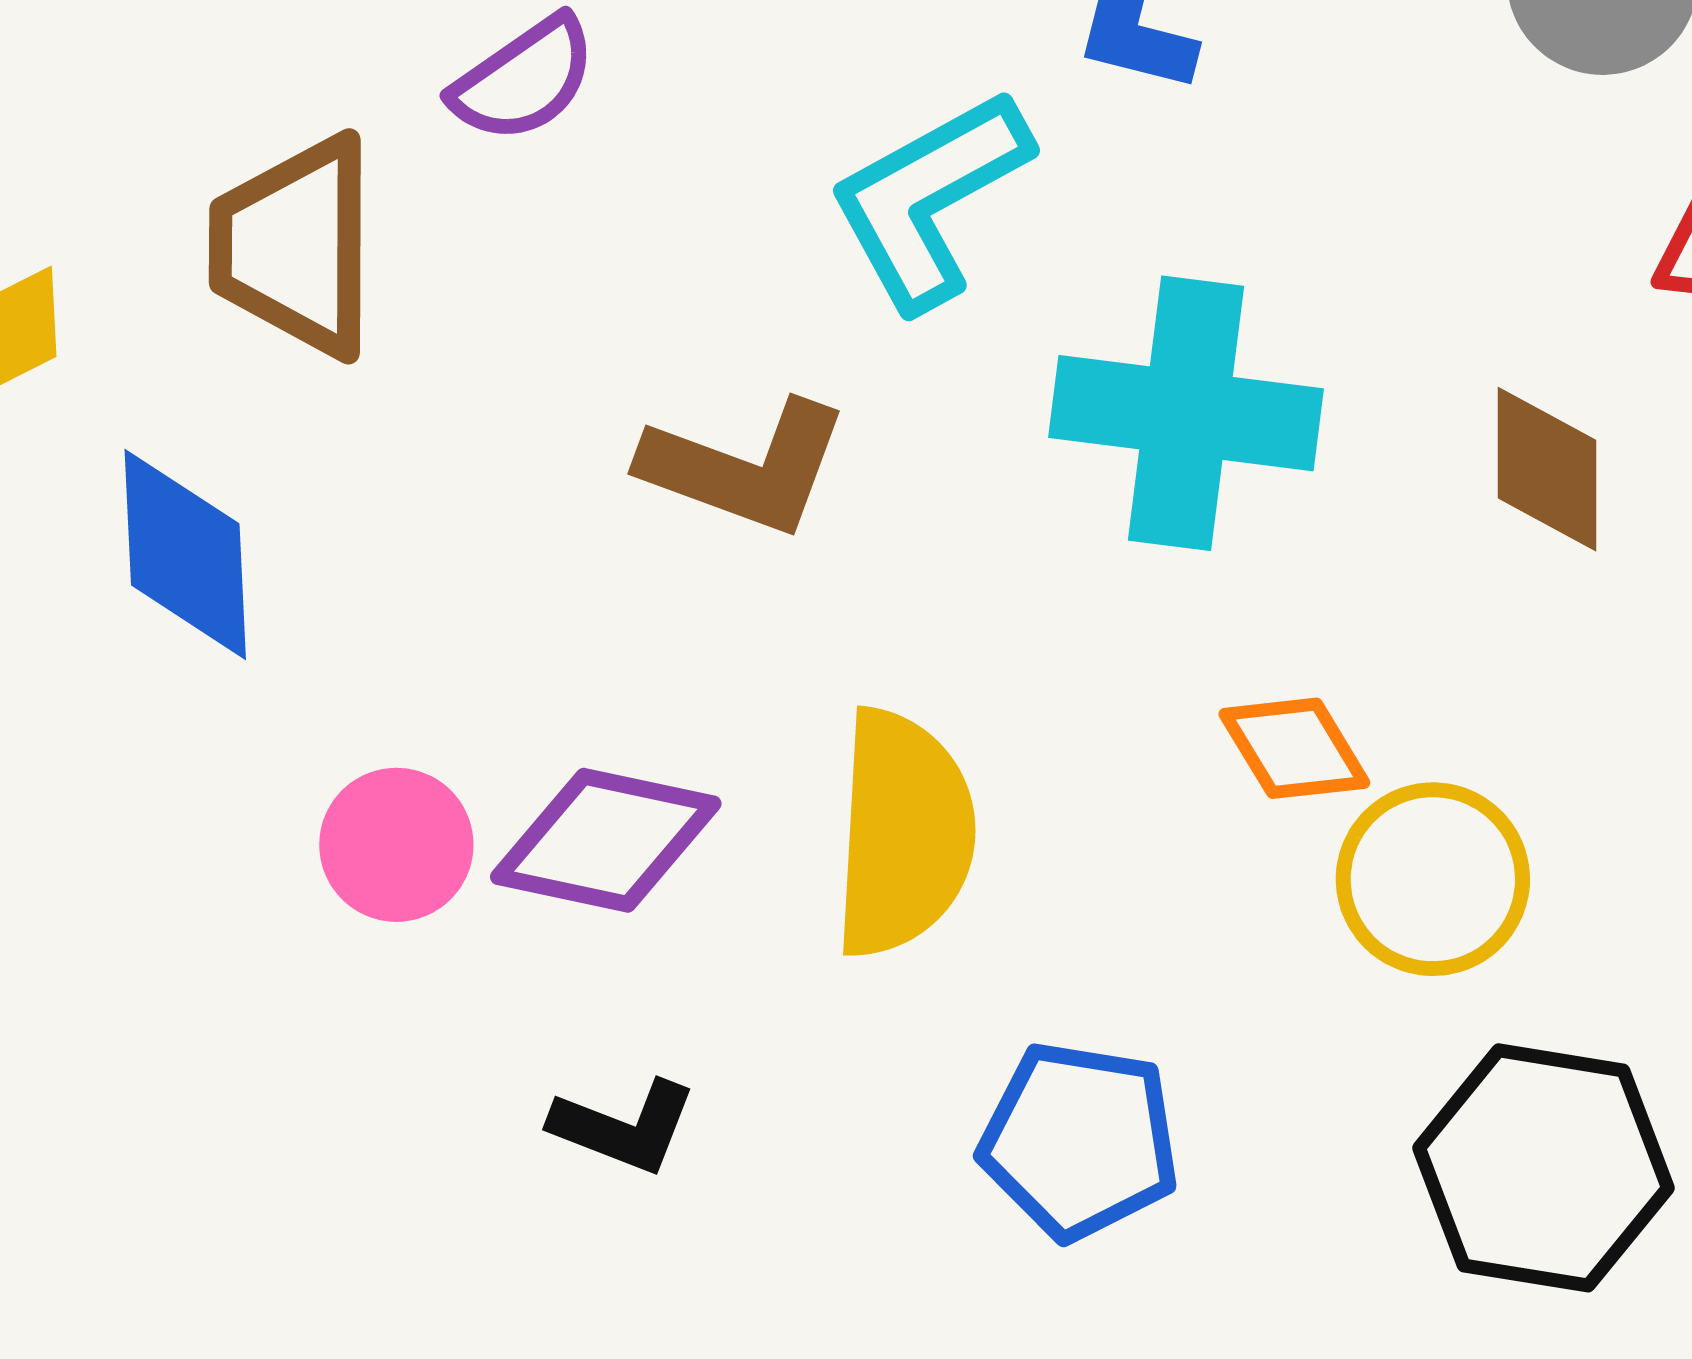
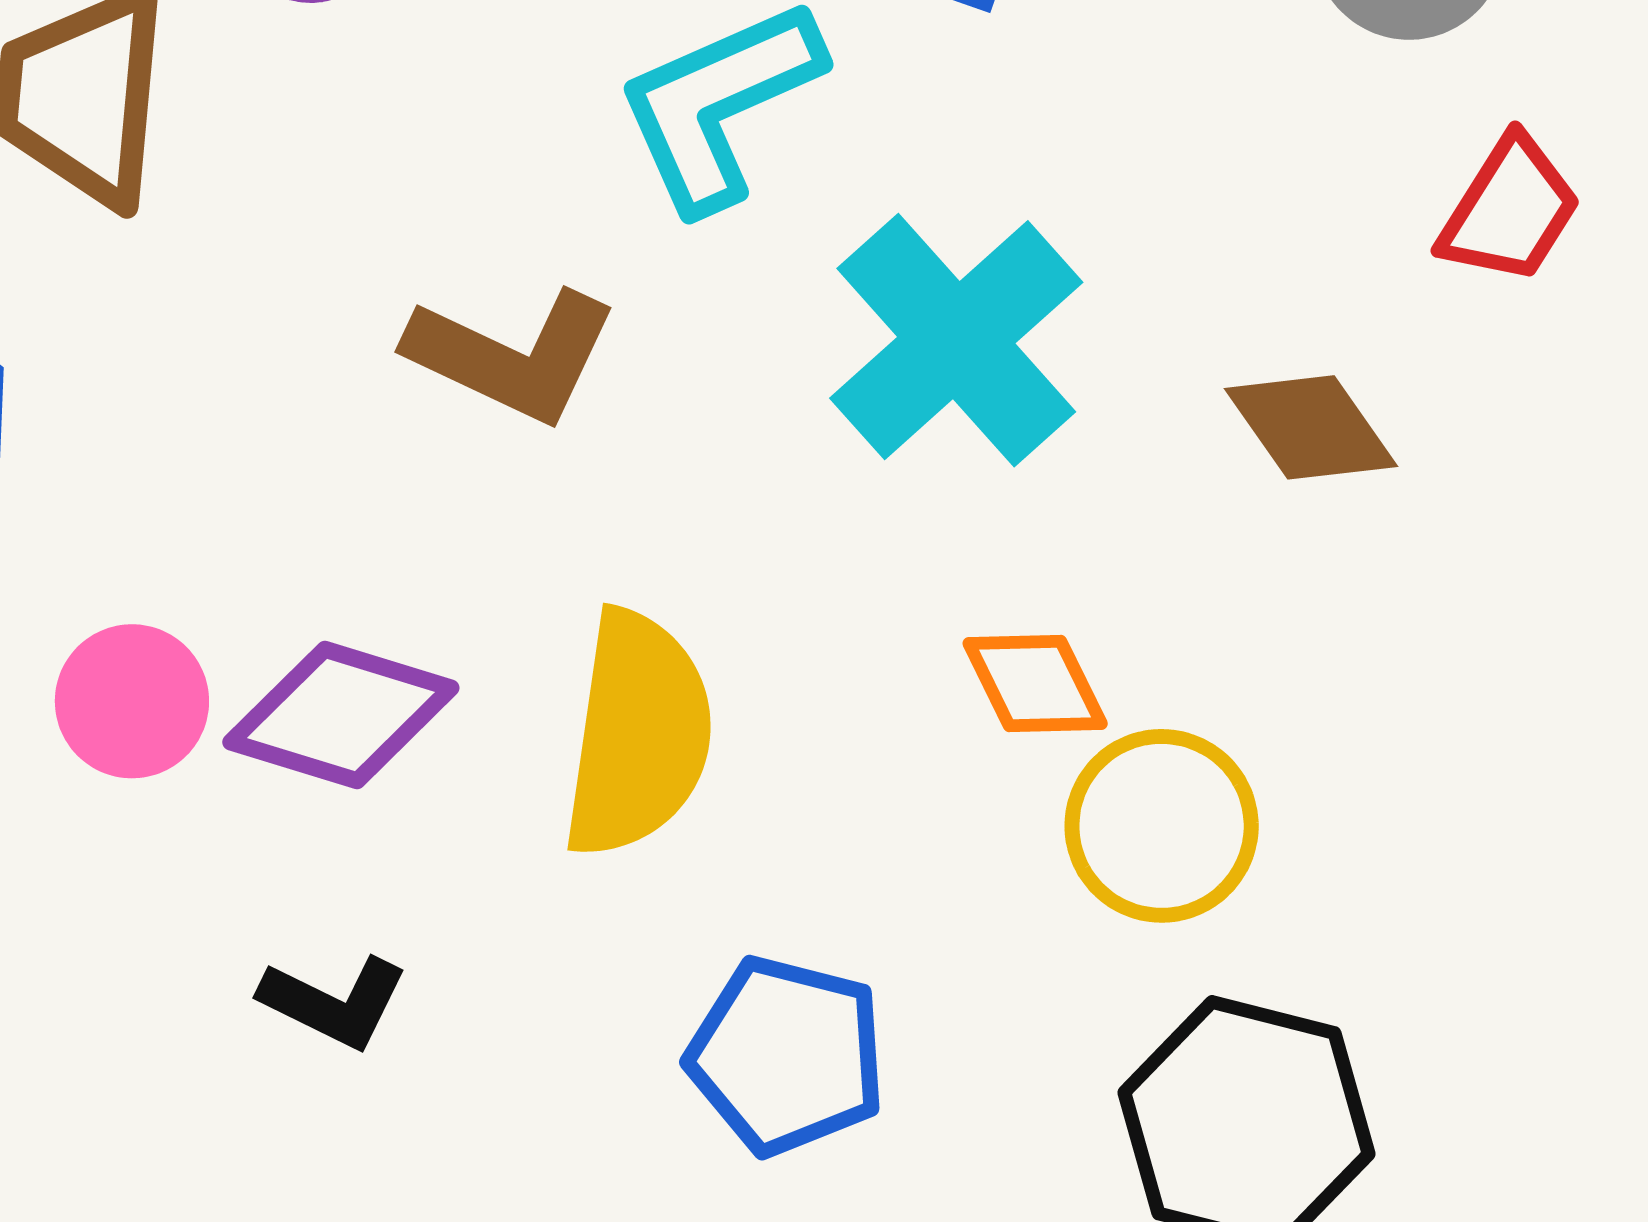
cyan cross: (1186, 413) -> (956, 340), turned 36
brown diamond: (1547, 469) -> (1311, 427), turned -40

